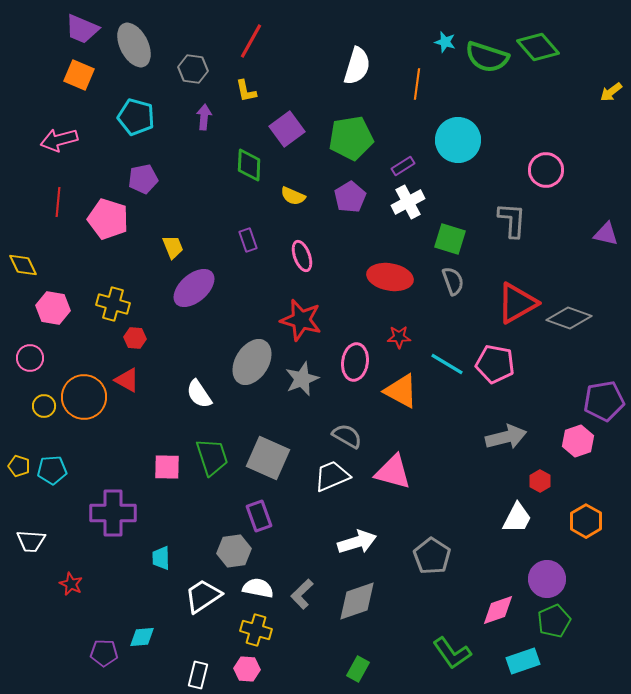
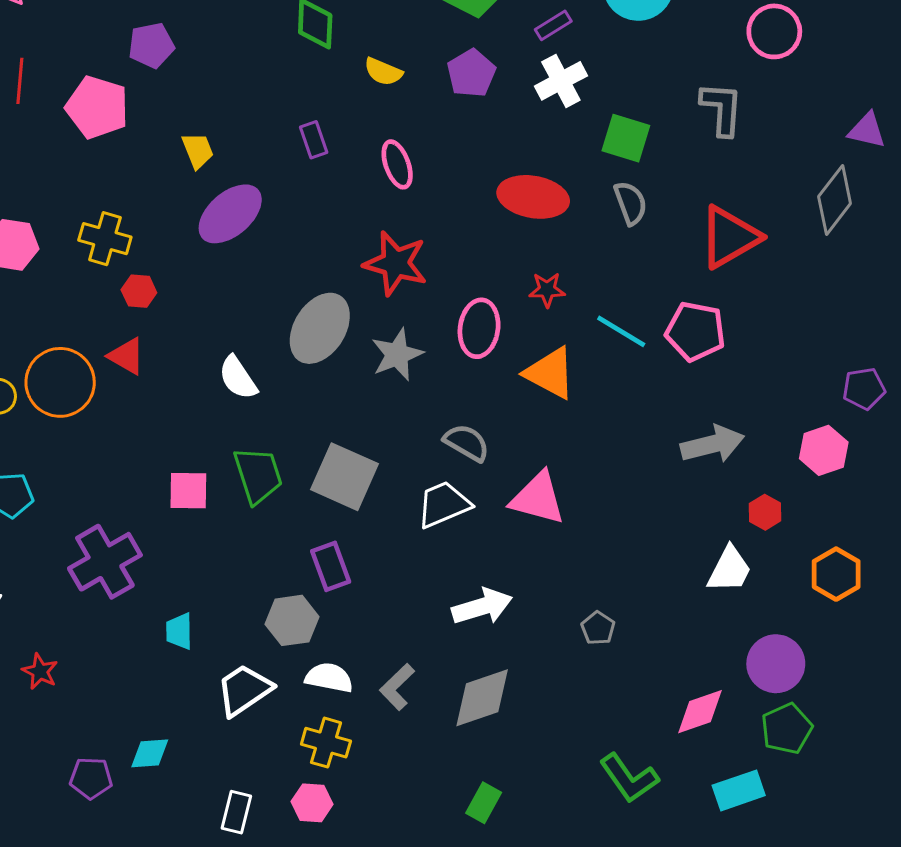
gray diamond: (569, 318) -> (835, 200), moved, turned -72
purple pentagon: (604, 401) -> (864, 389), size x0.7
purple cross: (113, 513) -> (105, 562), turned -30
gray pentagon: (432, 556) -> (598, 628), size x0.6

